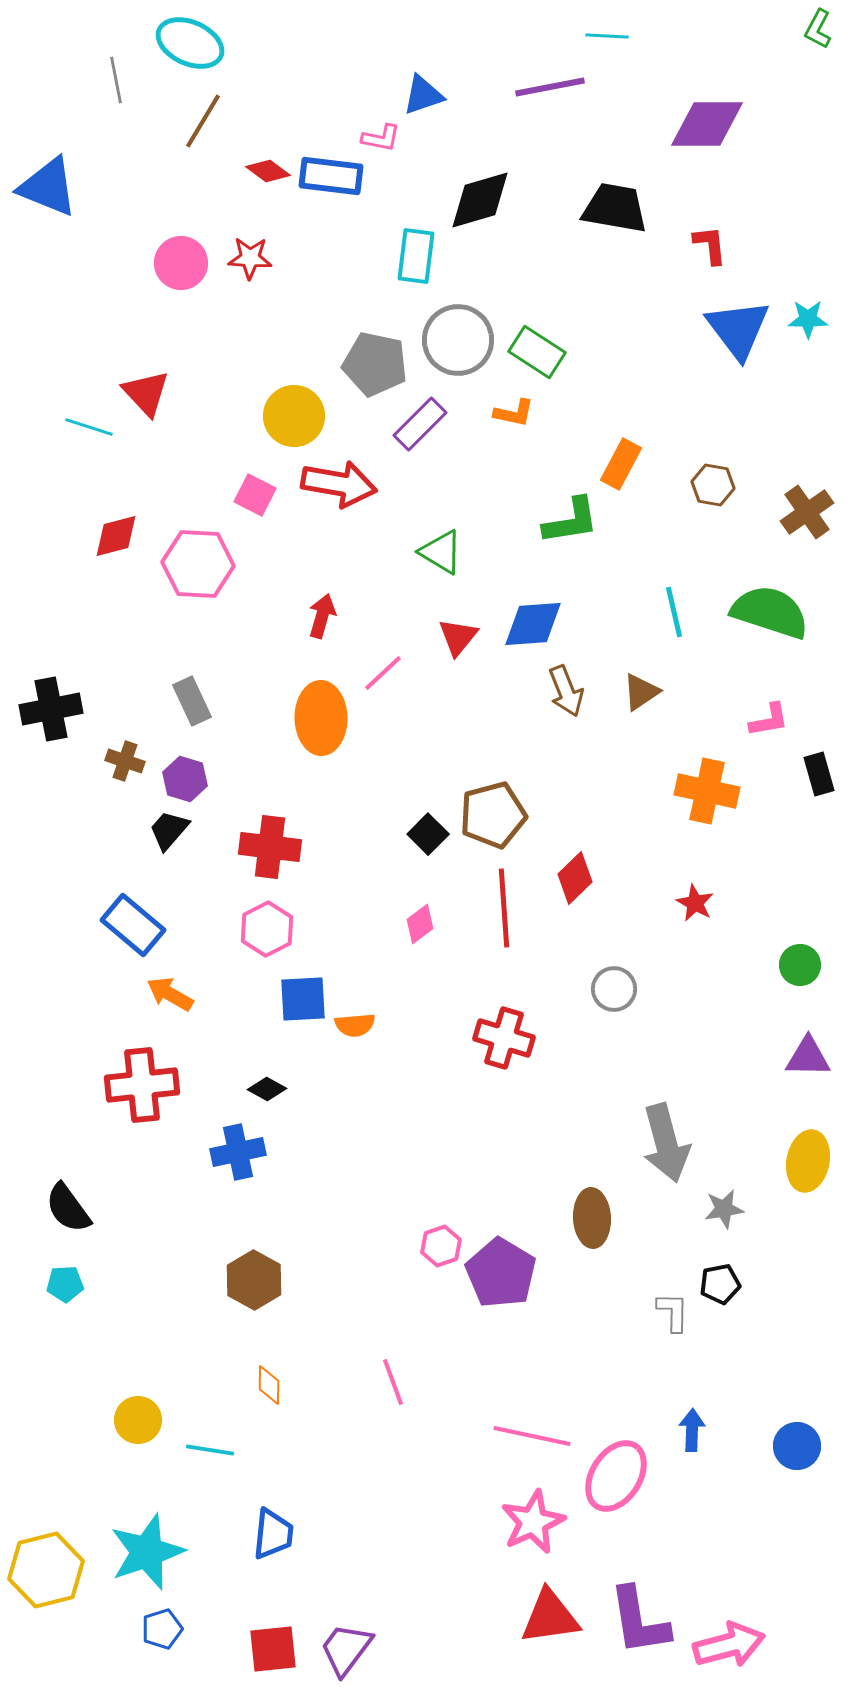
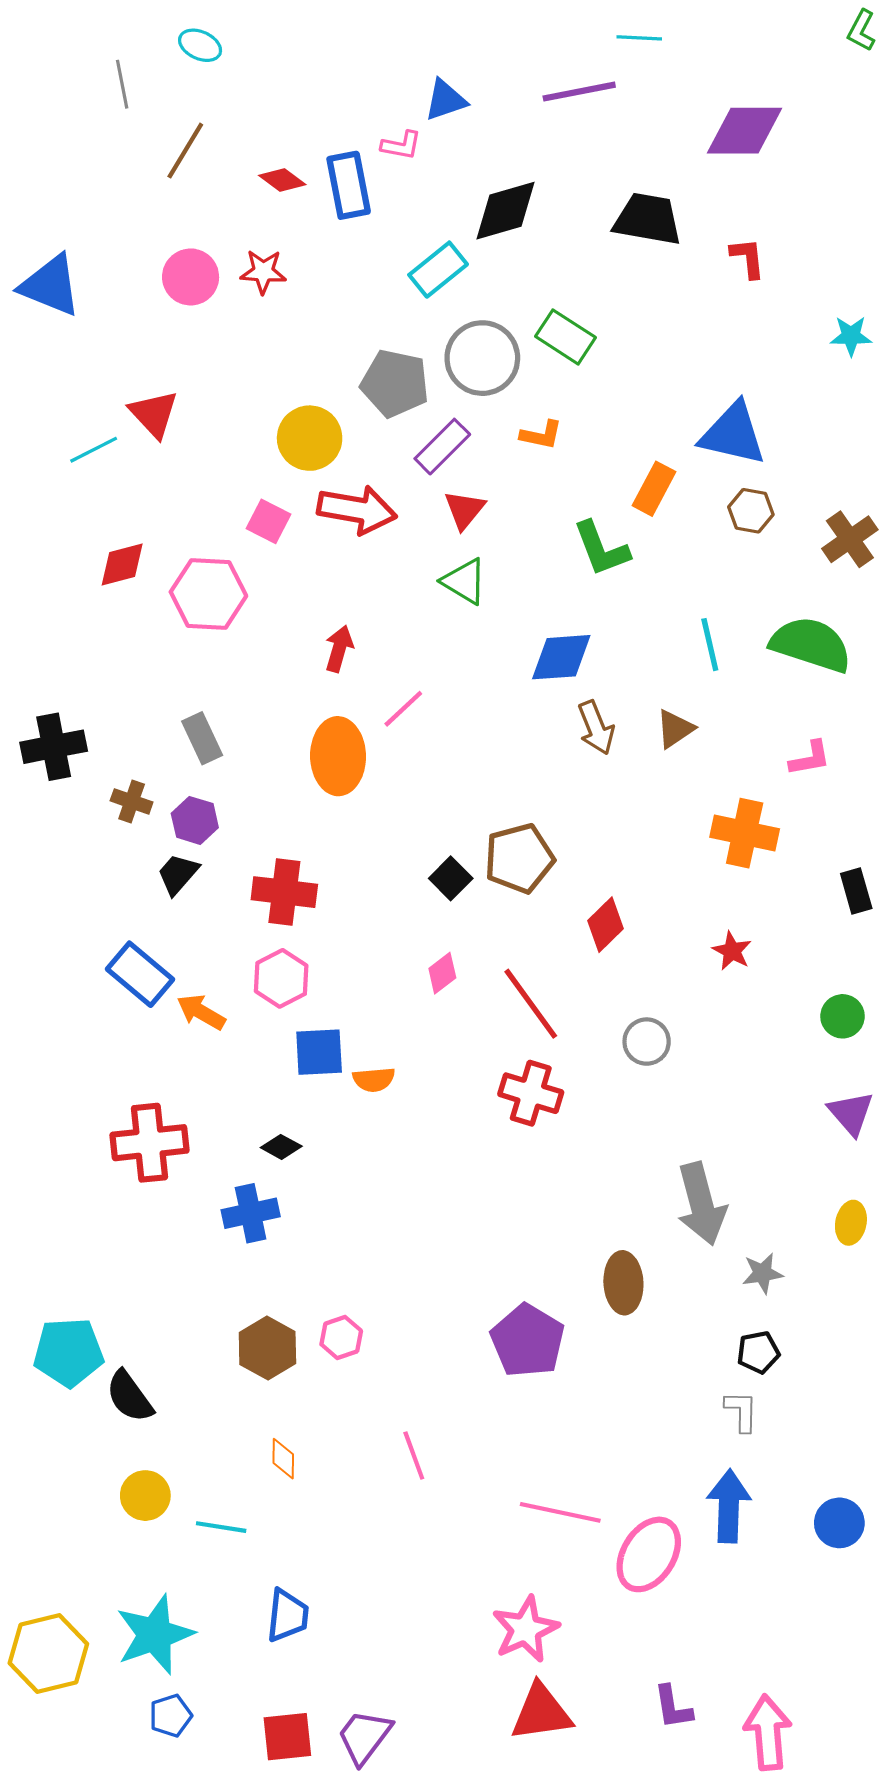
cyan ellipse: (190, 43) -> (200, 45), size x0.6
brown line: (203, 121) -> (185, 151), moved
blue rectangle: (331, 176) -> (349, 185), turned 72
blue triangle: (48, 187) -> (50, 285), moved
cyan rectangle: (416, 256) -> (438, 270), turned 44
blue triangle: (738, 329) -> (733, 434), moved, turned -40
green rectangle: (537, 352) -> (566, 337), moved
cyan line: (89, 427) -> (94, 450), turned -45
green L-shape: (571, 521) -> (601, 549), turned 78
red triangle: (458, 637) -> (464, 510), moved
black rectangle: (819, 774) -> (856, 891), moved
red line: (504, 908) -> (531, 1004), moved, turned -32
orange arrow: (170, 994) -> (201, 1012), moved
purple triangle: (808, 1057) -> (851, 1113), turned 48
yellow ellipse: (808, 1161) -> (851, 1223), size x0.7
black semicircle: (68, 1208) -> (129, 1397), moved
pink hexagon: (441, 1246) -> (341, 1338), moved
cyan pentagon: (65, 1284) -> (68, 1352), size x1.8
gray L-shape: (673, 1312) -> (741, 1411), moved
blue arrow: (692, 1430) -> (729, 1506), size x1.6
pink star: (533, 1522) -> (525, 1629), moved
red triangle: (550, 1617) -> (541, 1712), moved
purple L-shape: (639, 1621) -> (673, 1707), size x0.6
pink arrow: (729, 1645) -> (768, 1732), turned -80

